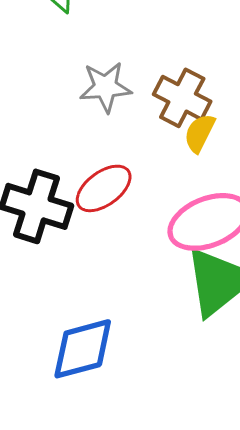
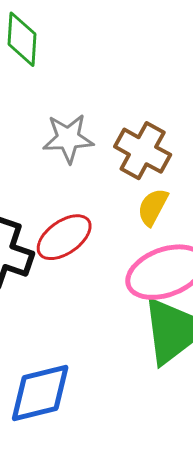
yellow semicircle: (200, 133) -> (153, 207), moved

